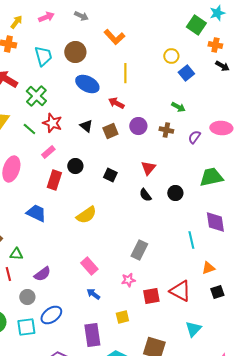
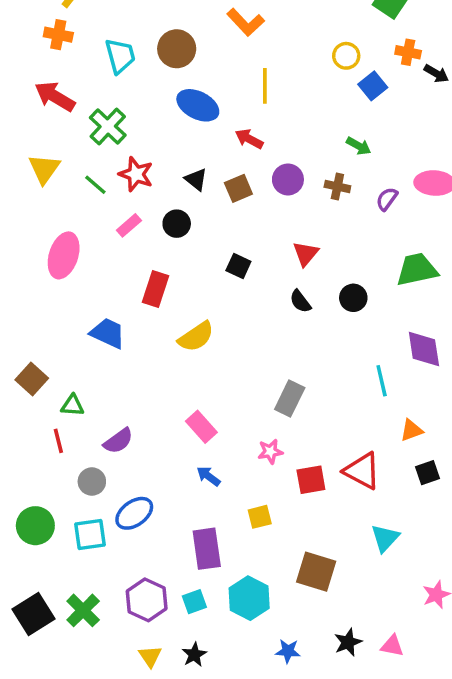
orange cross: (215, 45) -> (408, 52), moved
black circle: (75, 166) -> (177, 224), moved
red rectangle: (54, 180) -> (155, 289), moved

